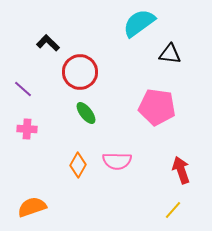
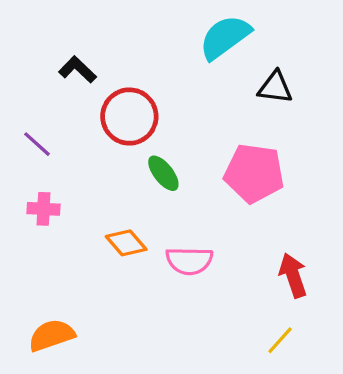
green ellipse: (86, 113) -> (163, 173), moved
orange diamond: (78, 165) -> (126, 243), moved, turned -70

